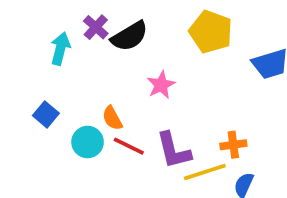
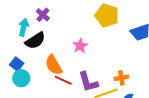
black semicircle: (129, 36) -> (35, 41), moved
orange semicircle: (112, 118) -> (54, 65), size x1.5
cyan circle: (88, 142) -> (21, 78), moved

